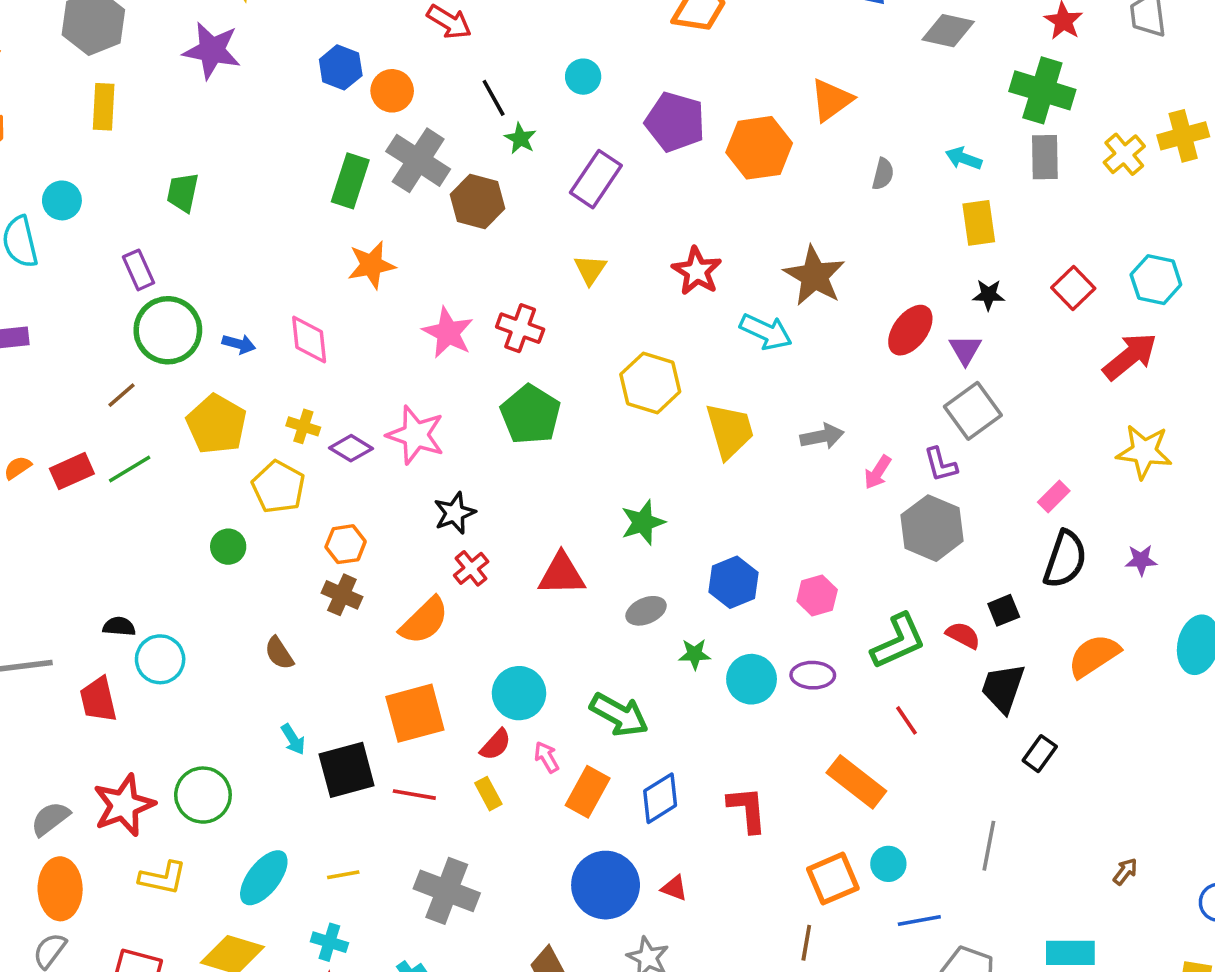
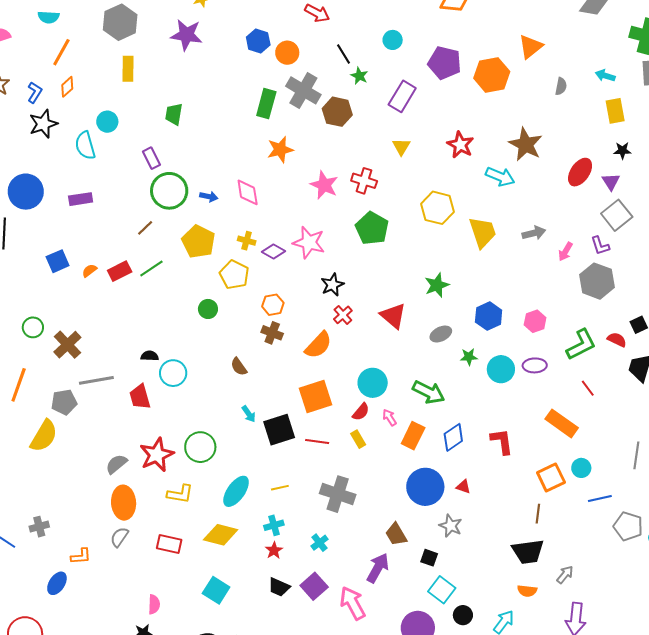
red triangle: (562, 574) -> (393, 316), turned 44
cyan cross: (329, 942) -> (274, 525), turned -30

